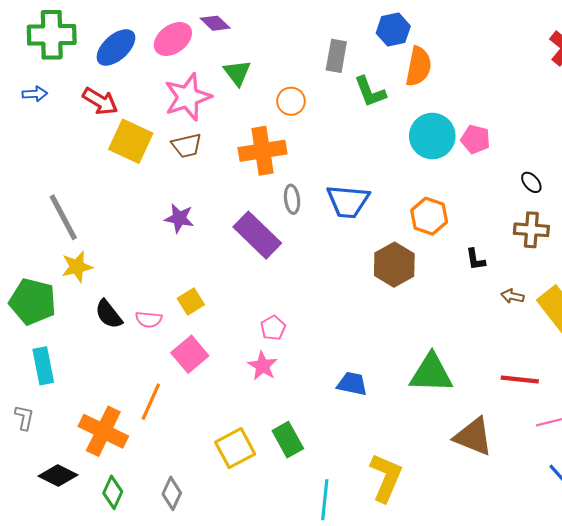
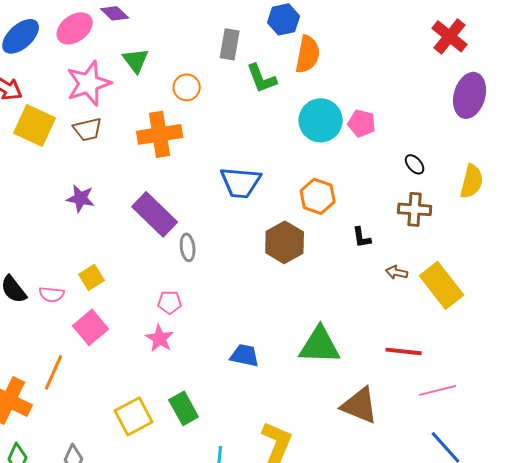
gray ellipse: (292, 199) -> (188, 247), moved
pink pentagon: (273, 328) -> (170, 302), turned 30

